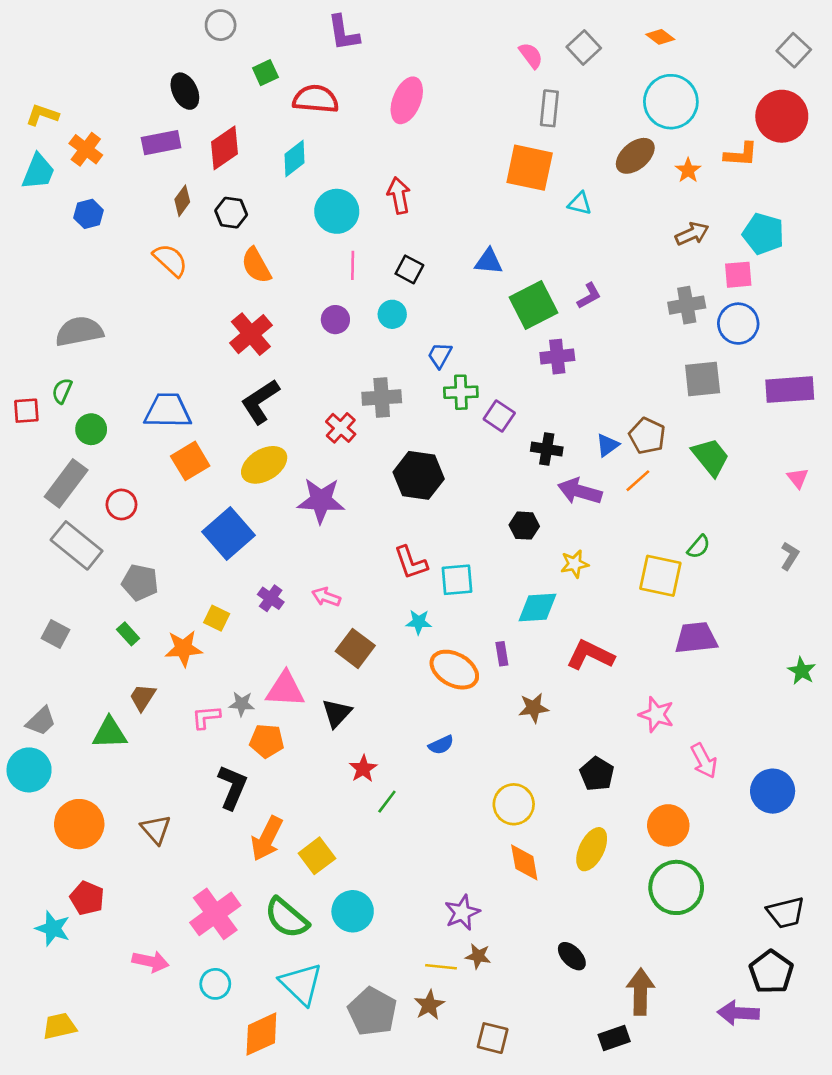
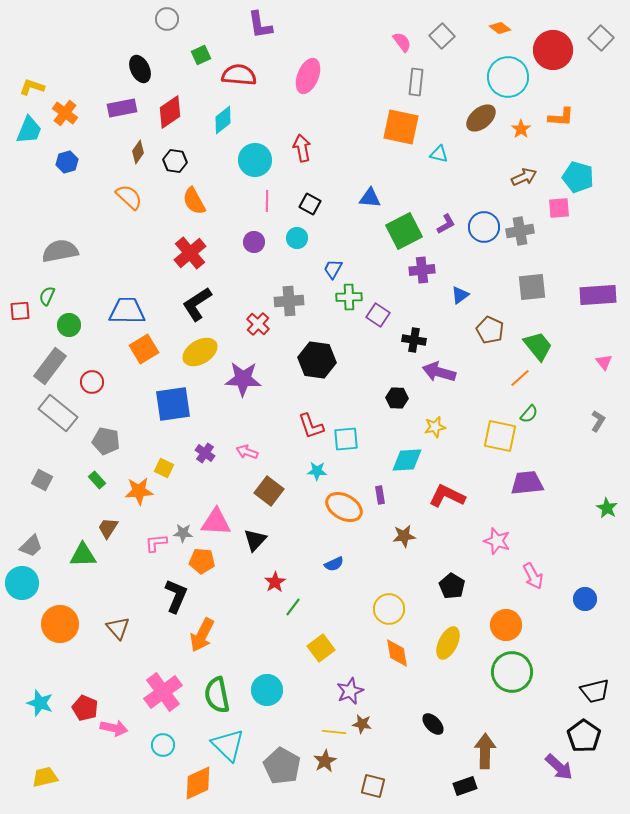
red circle: (782, 116) -> (553, 50), moved
blue circle: (738, 324) -> (484, 227), moved
blue triangle: (608, 445) -> (460, 295), moved
orange line: (638, 481) -> (520, 378), moved
blue square: (228, 534) -> (173, 404), turned 33
blue circle: (773, 791) -> (585, 599), size x0.7
yellow square: (317, 856) -> (321, 648), moved
red pentagon: (87, 898) -> (85, 708), moved
green semicircle: (287, 918) -> (217, 695), turned 39
purple arrow: (738, 1013) -> (559, 767), turned -140

